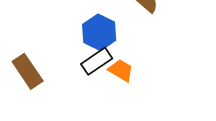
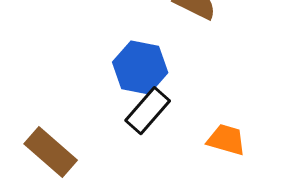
orange trapezoid: (121, 70) -> (226, 140), moved

